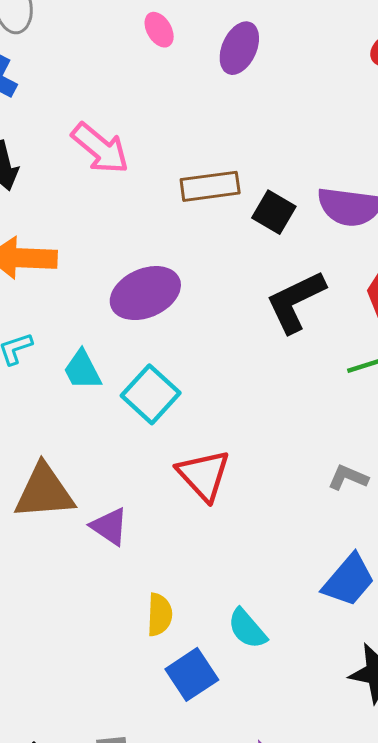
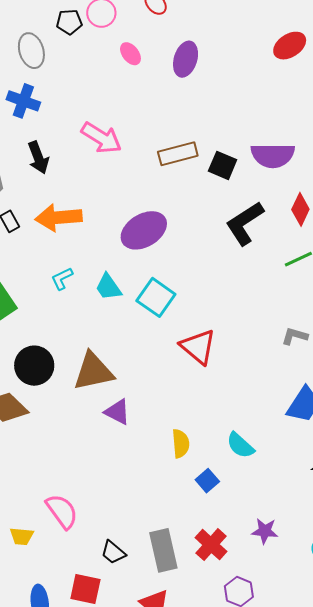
purple triangle: (109, 526) -> (117, 412), moved
blue square: (192, 674) -> (207, 481), size x0.7

